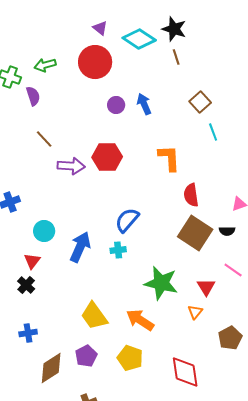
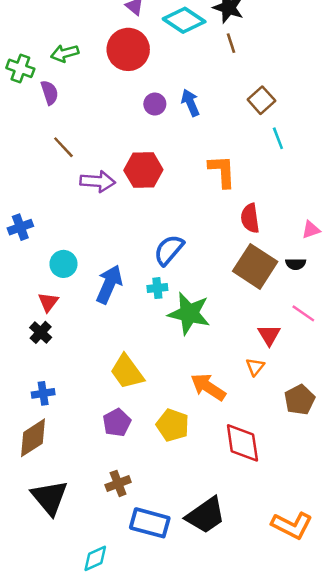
green star: (161, 283) -> (189, 313), moved
orange arrow: (140, 320) -> (208, 387), moved
brown diamond: (51, 368) -> (33, 438), moved

